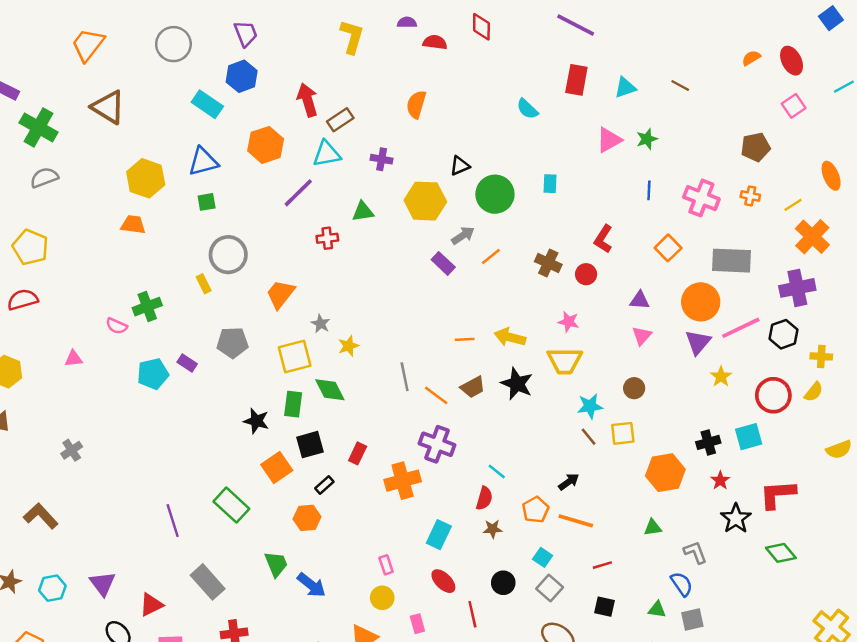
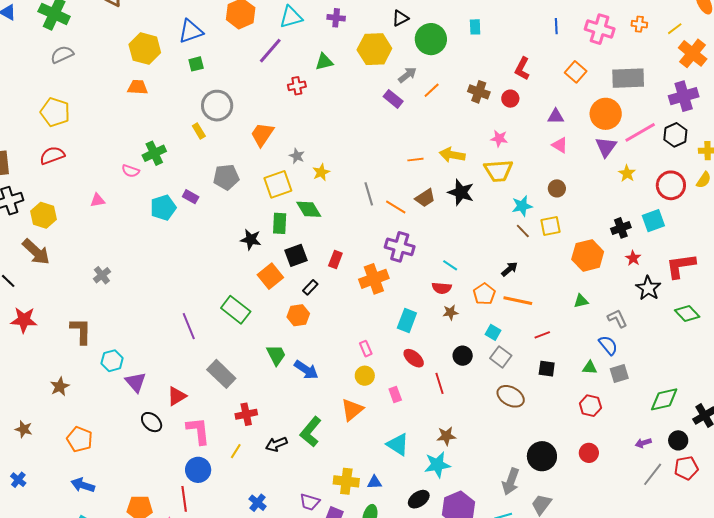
pink triangle: (642, 336) -> (560, 145), turned -36
red semicircle: (484, 498) -> (442, 288), turned 84
brown L-shape: (41, 516) -> (81, 331), turned 48
cyan hexagon: (52, 588) -> (112, 361), moved

